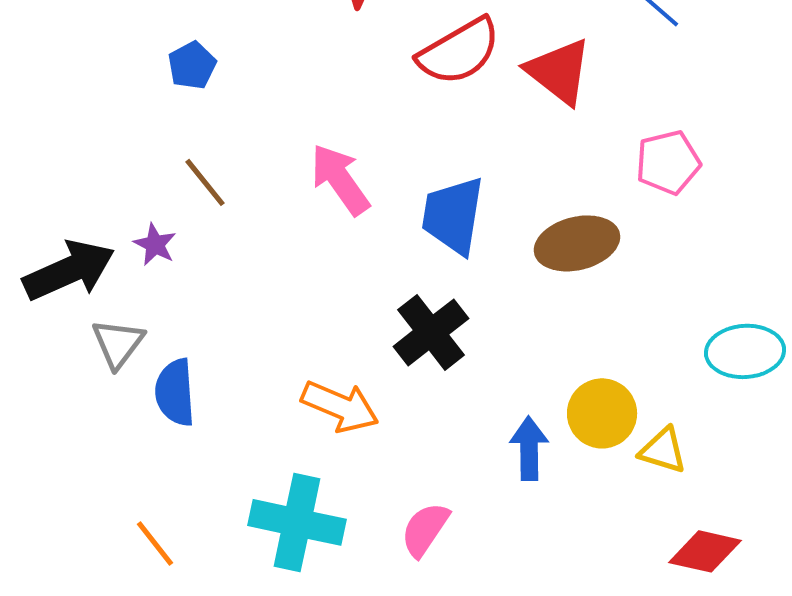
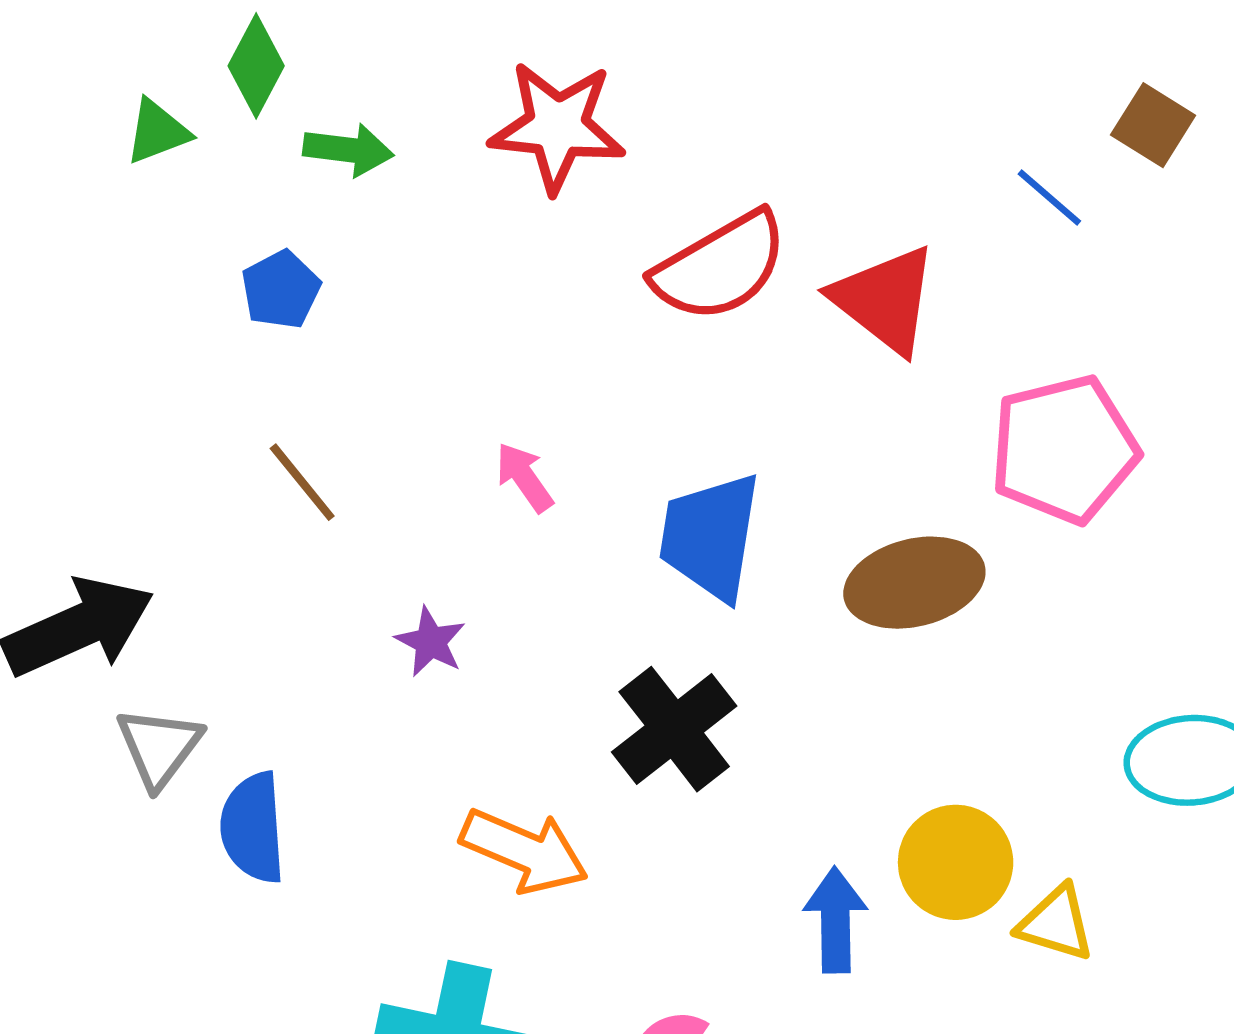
pink pentagon: (668, 162) -> (1064, 449), size x1.4
pink arrow: (340, 179) -> (524, 477), size x0.6
purple star: (155, 244) -> (431, 642), moved

